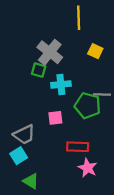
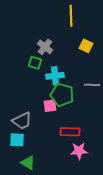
gray cross: (50, 52) -> (45, 47), size x0.7
green pentagon: (88, 106) -> (62, 95), moved
cyan square: (19, 156) -> (17, 140), turned 35
pink star: (88, 168) -> (79, 151), turned -30

